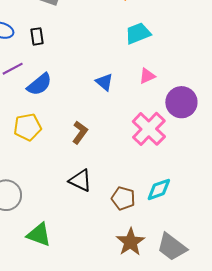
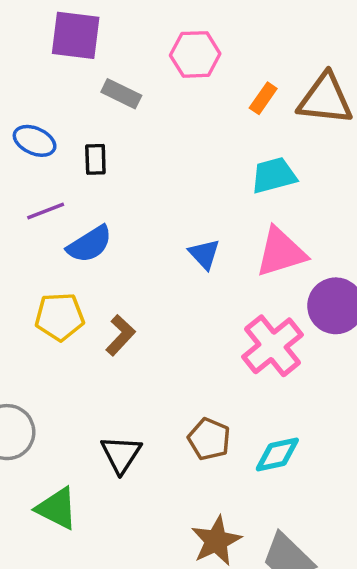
pink triangle: (147, 76) -> (281, 252), size x1.8
brown L-shape: (80, 132) -> (120, 335), moved
black triangle: (80, 180) -> (121, 454), moved, turned 30
brown pentagon: (123, 198) -> (209, 439), moved

